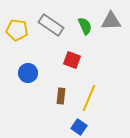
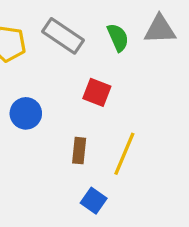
blue square: (79, 127) -> (94, 201), moved

